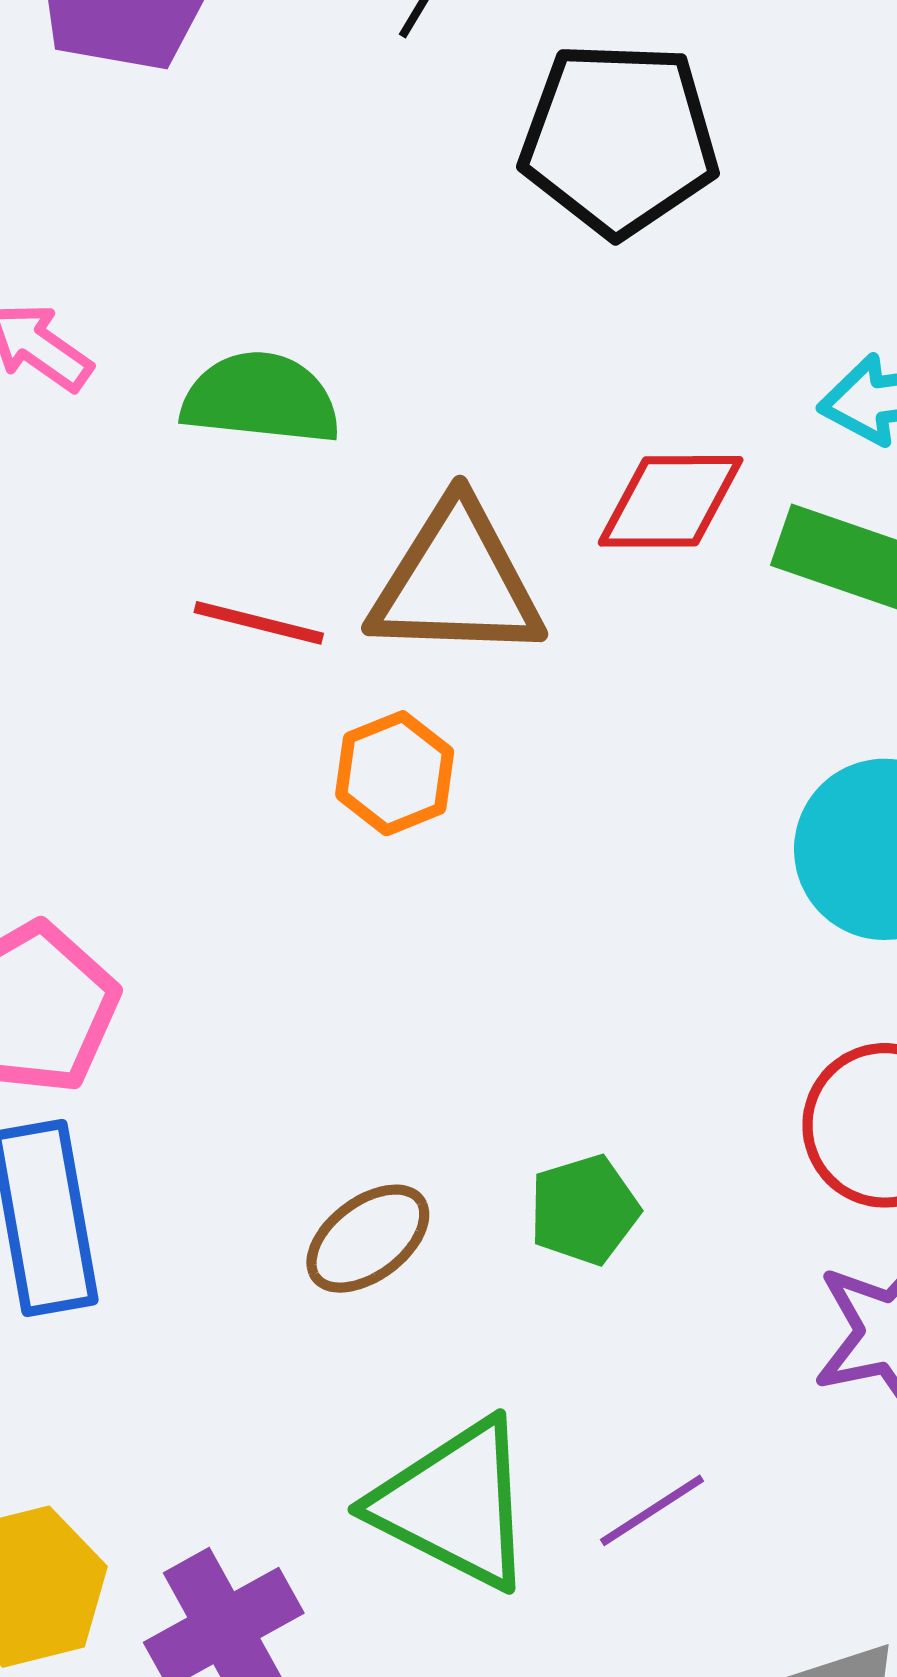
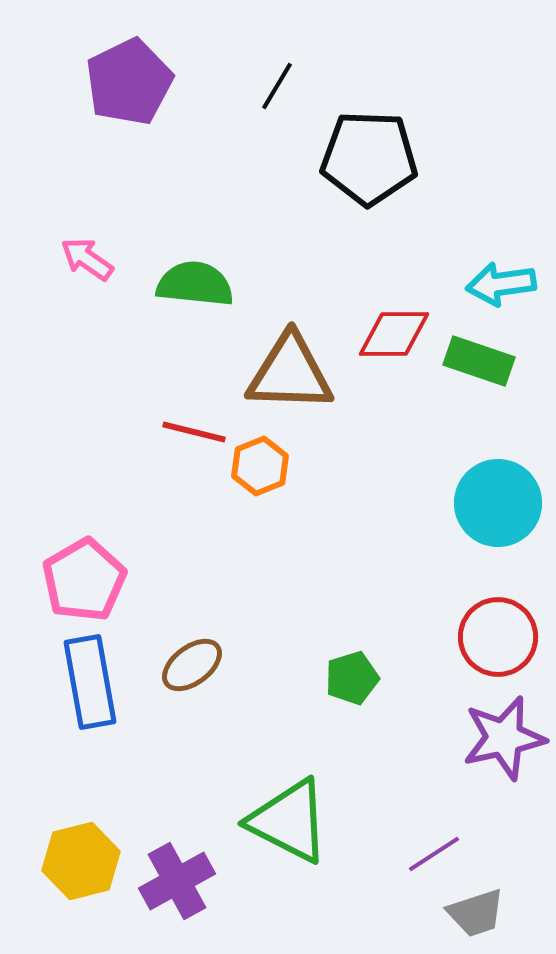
red line: (259, 623) -> (194, 432), moved
brown ellipse: (368, 1239) -> (192, 665), moved
purple line: (652, 1510) -> (434, 854), moved

